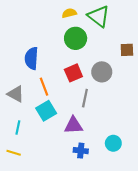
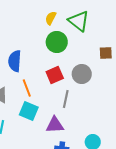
yellow semicircle: (69, 13) -> (51, 18), turned -48
cyan square: (46, 111) -> (29, 111), turned -36

